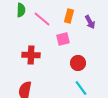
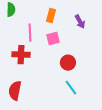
orange rectangle: (69, 16) -> (51, 16), moved
pink line: (42, 19) -> (30, 33), moved, turned 48

